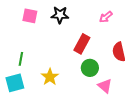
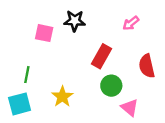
pink square: (30, 16) -> (44, 33), moved

